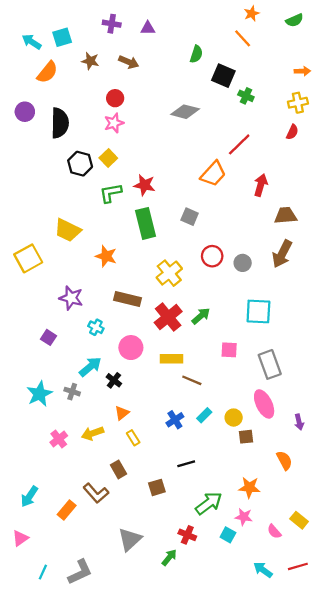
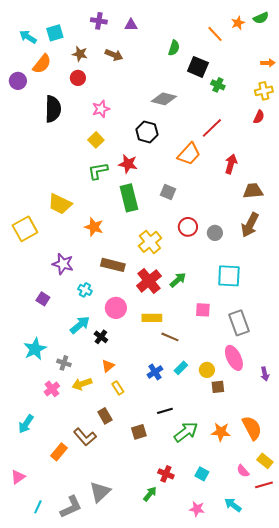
orange star: (252, 14) -> (238, 23), moved
red circle: (115, 98) -> (78, 78), moved
purple circle: (25, 112) -> (18, 81), moved
black hexagon: (80, 164) -> (147, 132), moved
gray cross: (72, 392) -> (64, 363), moved
orange semicircle: (284, 460) -> (252, 428), moved, size x1.4
cyan arrow: (29, 496) -> (26, 424), moved
green arrow: (209, 503) -> (186, 432), moved
pink star: (244, 517) -> (197, 509), moved
gray triangle: (130, 539) -> (100, 492), moved
red line: (298, 566) -> (264, 485), moved

